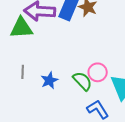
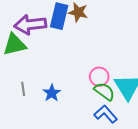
green semicircle: (82, 81) -> (104, 91), moved

